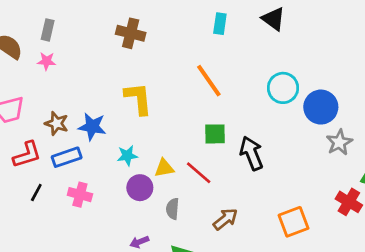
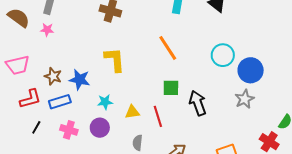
gray star: (339, 142) -> (245, 99), moved
red line: (199, 173) -> (158, 116), turned 30
purple circle: (140, 188) -> (100, 128), moved

